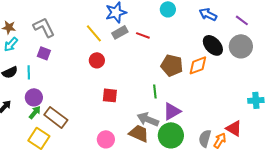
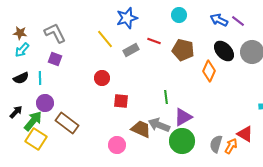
purple line: (242, 20) -> (238, 21), moved
gray rectangle: (120, 32) -> (131, 50), moved
red circle: (97, 60) -> (102, 78), moved
brown pentagon: (172, 65) -> (183, 50), moved
orange diamond: (198, 65) -> (209, 71), turned -45
green arrow: (35, 112) -> (33, 121), moved, size x1.5
brown trapezoid: (139, 133) -> (141, 129), moved
yellow square: (39, 138) -> (36, 139), moved

